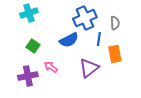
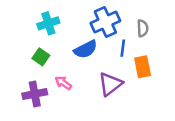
cyan cross: (29, 13) -> (48, 23), moved

